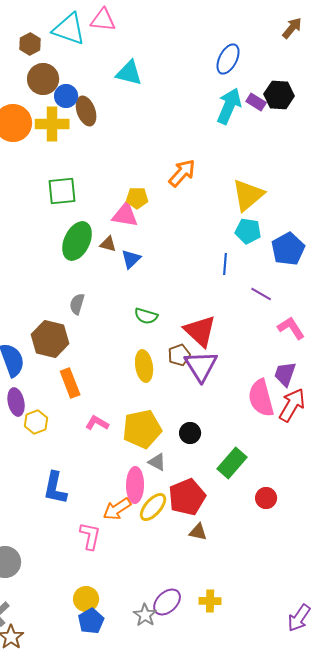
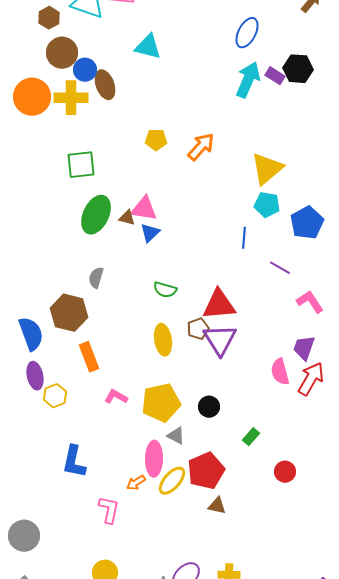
yellow pentagon: (137, 198) -> (156, 140), moved
pink triangle: (125, 215) -> (144, 209), moved
red triangle: (200, 331) -> (219, 305), turned -48
pink semicircle: (261, 398) -> (280, 372), size x0.7
green rectangle: (232, 463) -> (251, 437), size x0.6
orange arrow: (117, 509) -> (136, 483), size x0.7

